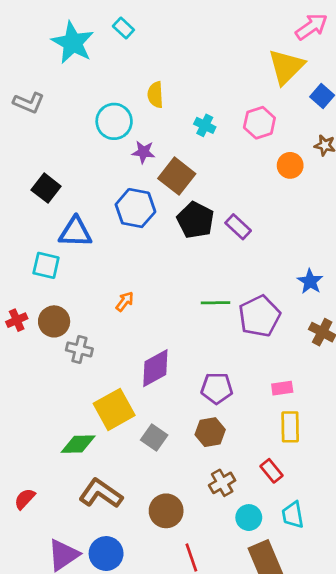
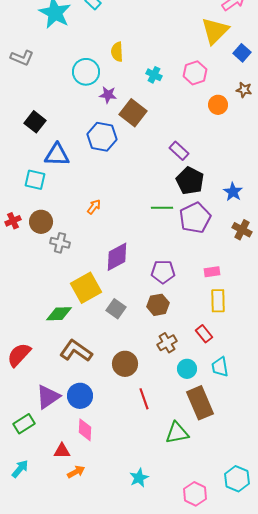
black pentagon: (195, 220) -> (190, 181), moved
red semicircle: (25, 499) -> (19, 355), size x1.5

